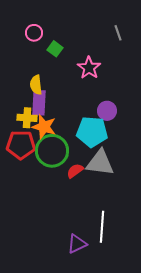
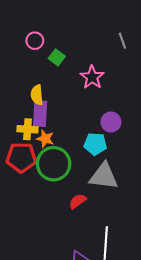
orange star: (44, 127) -> (45, 139), size x0.7
cyan pentagon: (92, 132) -> (95, 144), size x0.7
red semicircle: (75, 171) -> (78, 201), moved

